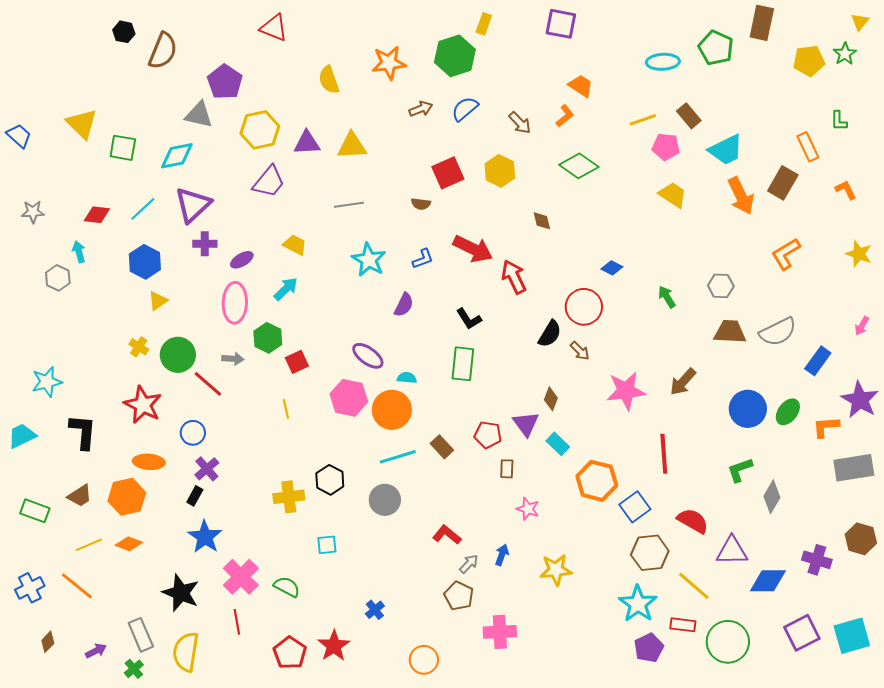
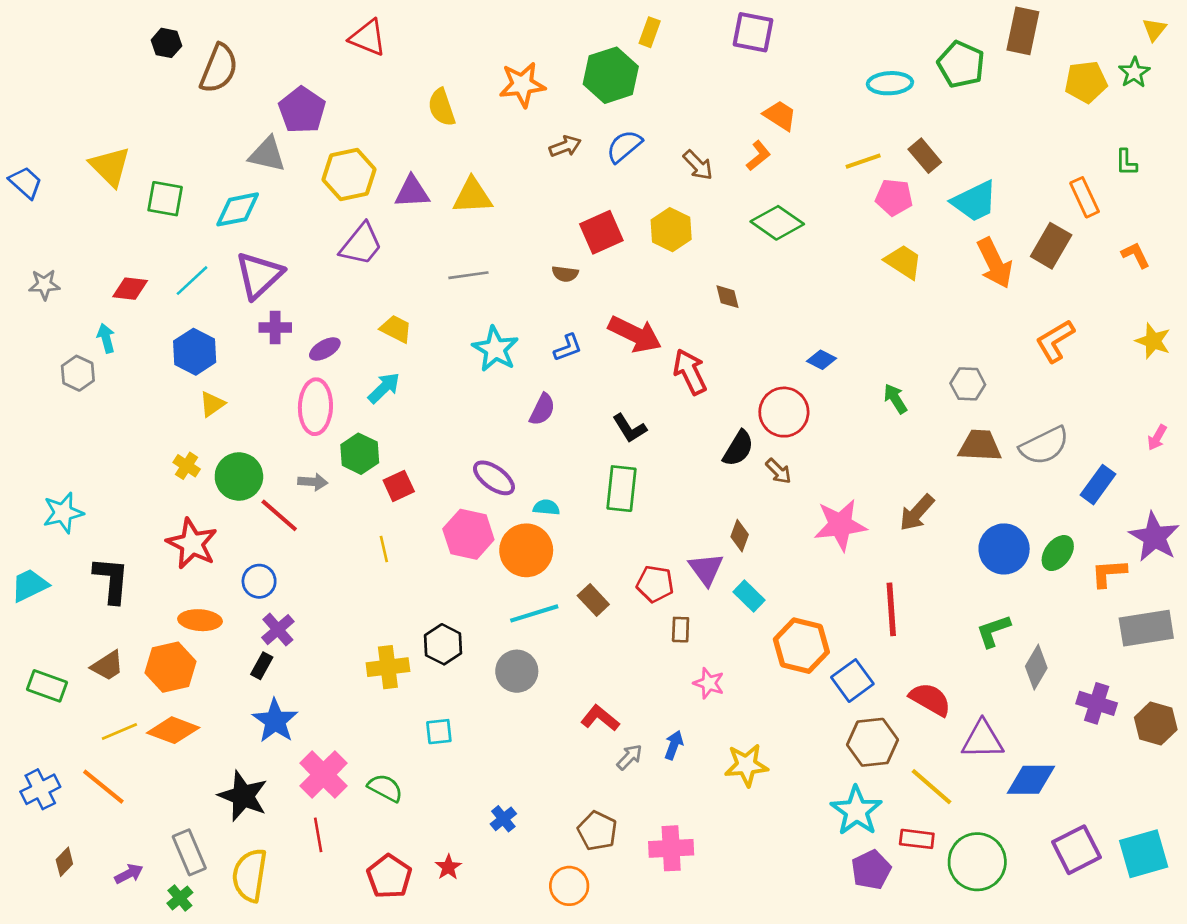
orange diamond: (129, 544) -> (173, 730), size x1.4
purple cross: (817, 560) -> (1097, 703), moved
brown pentagon: (459, 596) -> (597, 831), moved
red star: (334, 646) -> (448, 867), size x0.6

